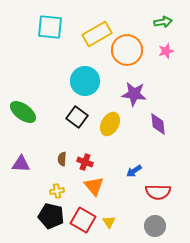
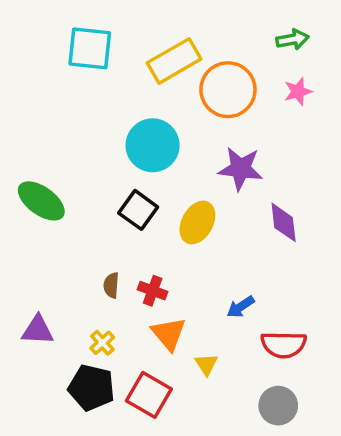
purple triangle: (21, 164) -> (38, 330), moved
yellow cross: (57, 191) -> (102, 343), turned -32
yellow triangle: (109, 222) -> (206, 364), moved

